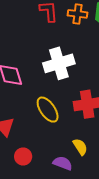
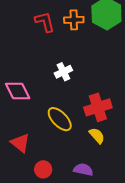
white cross: (59, 63) -> (63, 72), size x0.6
yellow semicircle: (80, 147) -> (97, 136), moved

